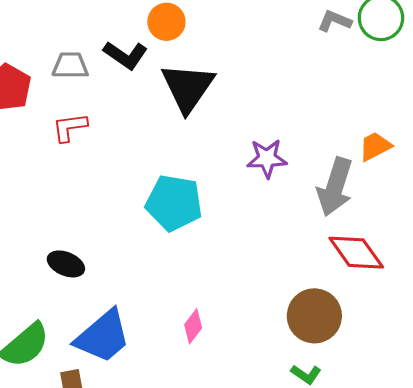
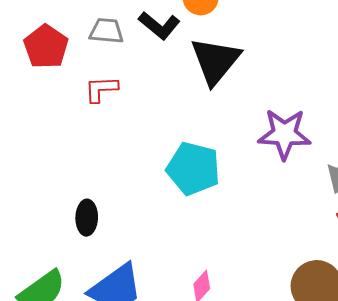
purple star: (267, 158) -> (284, 134), size x1.4
black ellipse: (66, 264) -> (87, 218), turned 64

